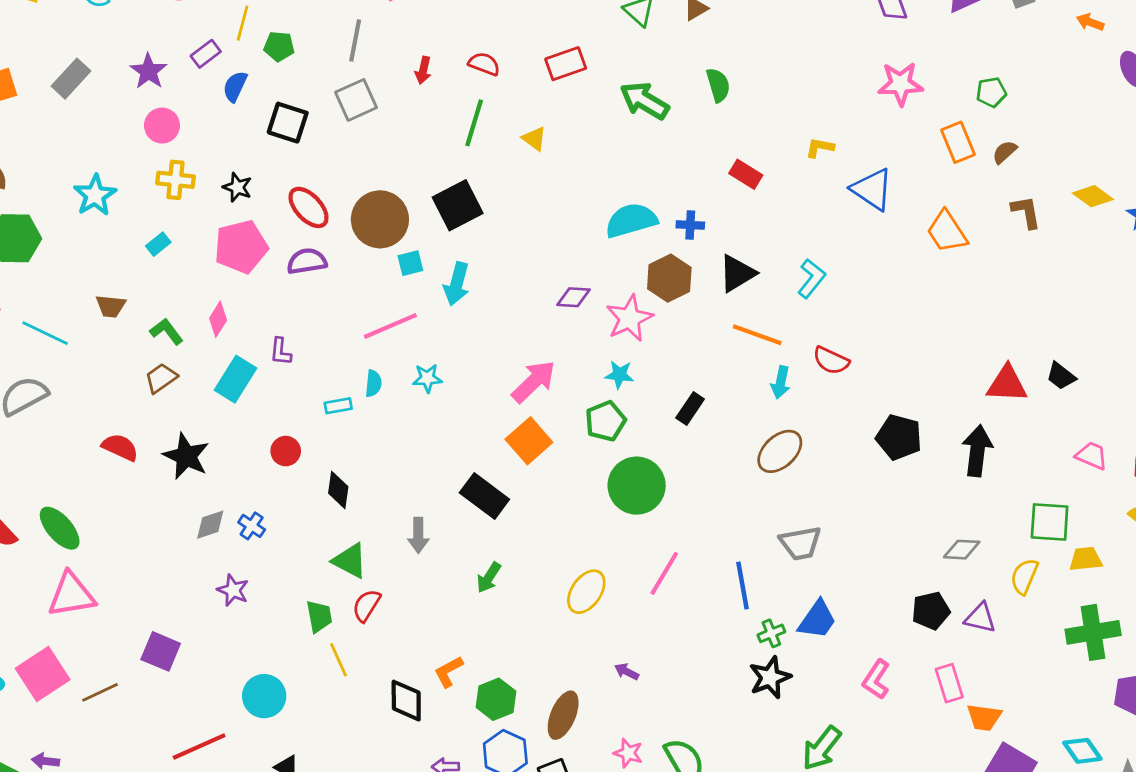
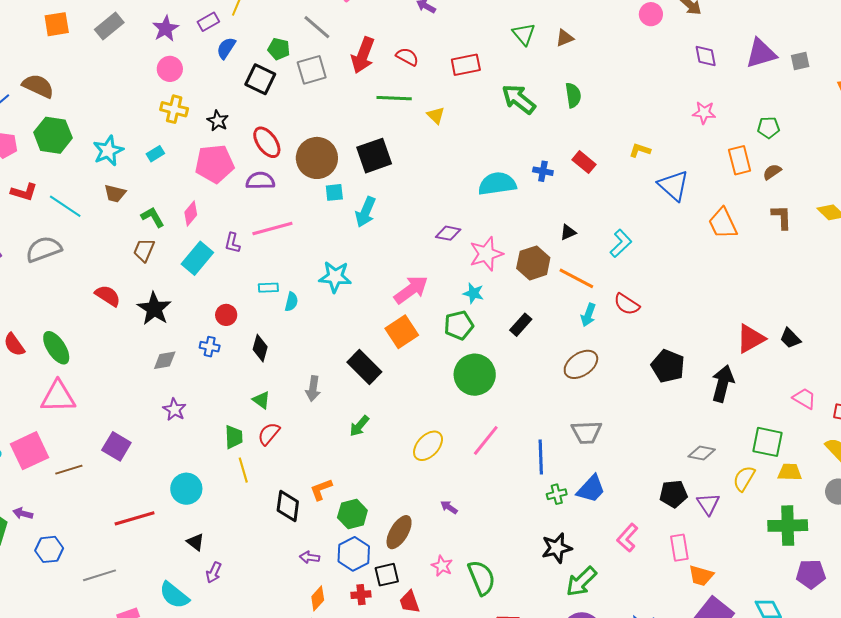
gray line: (355, 41) -> (317, 27), turned -68
green pentagon: (279, 46) -> (279, 49), moved
red arrow: (423, 70) -> (363, 55), size x1.8
pink star: (900, 84) -> (704, 113), size x0.7
green line: (474, 123) -> (394, 98), turned 68
cyan star: (95, 195) -> (108, 151), moved
blue cross: (690, 225) -> (543, 171), moved
black triangle: (737, 273) -> (568, 232), size x0.6
brown hexagon: (669, 278) -> (533, 263), moved
pink line: (390, 326) -> (272, 228), moved
brown trapezoid: (161, 378) -> (144, 250), turned -40
cyan star: (427, 378) -> (335, 277), size x1.5
cyan semicircle: (373, 383) -> (291, 302), moved
red triangle: (1007, 384) -> (751, 339), turned -40
blue cross: (252, 526) -> (210, 347), moved, turned -30
green triangle: (350, 561) -> (261, 400), size x0.7
purple triangle: (980, 618) -> (708, 504), turned 35
black star: (770, 677) -> (557, 548), moved

